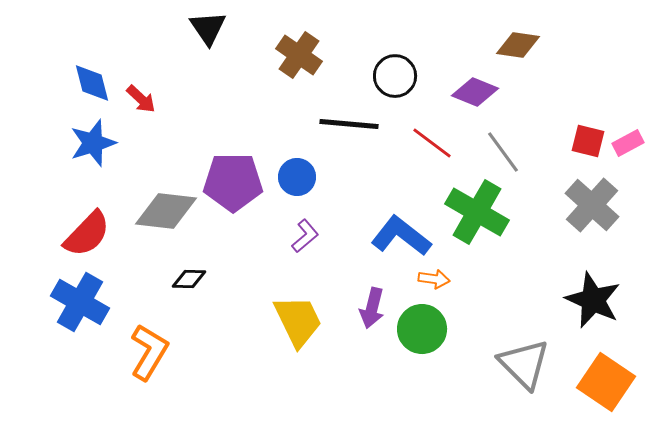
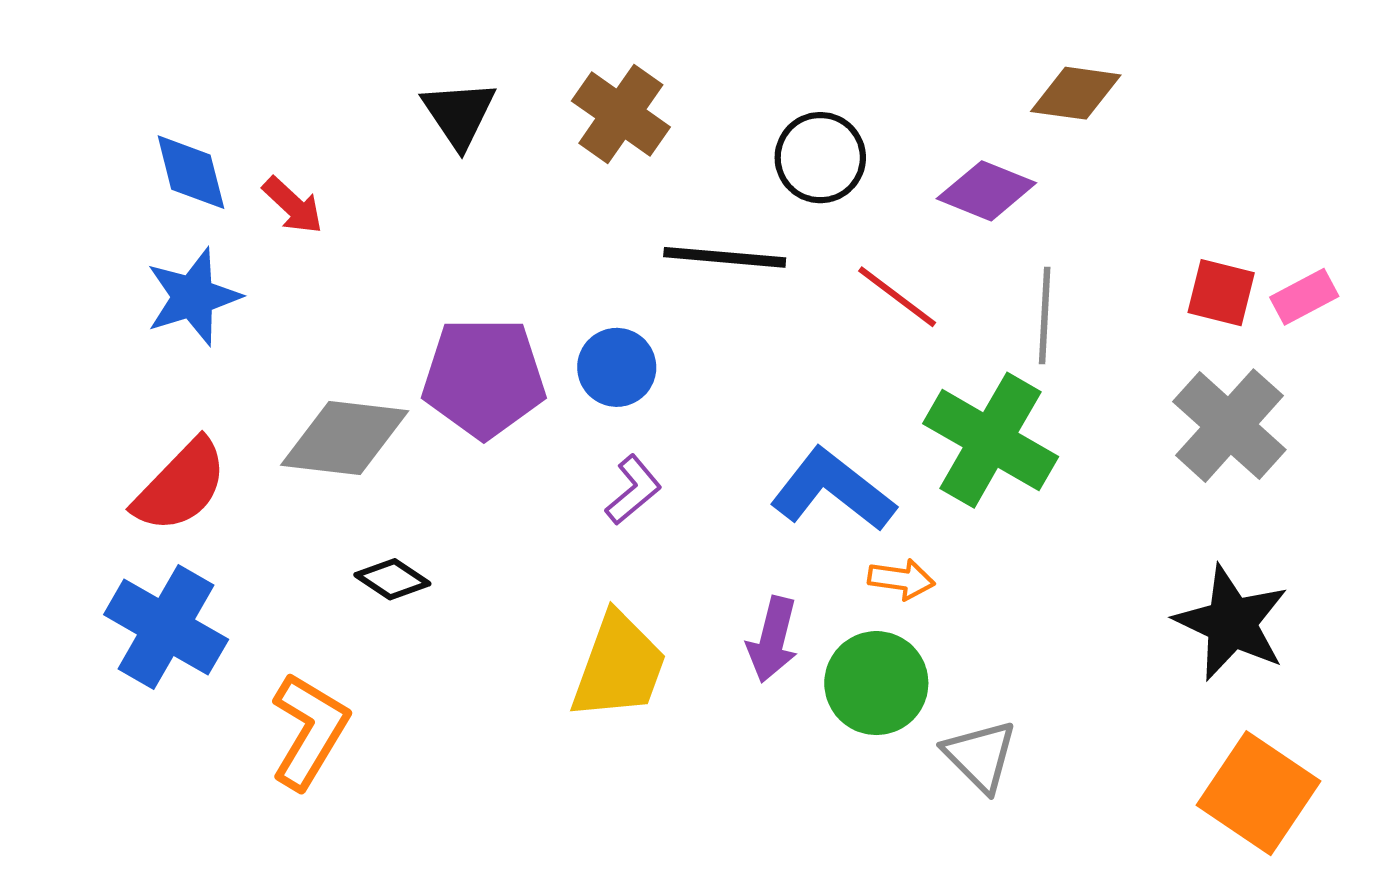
black triangle: (208, 28) -> (459, 114), moved
gray line: (503, 152) -> (1045, 315), turned 39
black diamond: (189, 279) -> (392, 579), turned 32
yellow trapezoid: (298, 321) -> (619, 666), turned 46
gray triangle: (524, 364) -> (980, 756), moved, size x0.7

